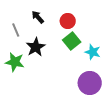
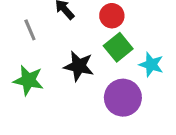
black star: (36, 47) -> (79, 66), moved, turned -30
purple circle: (90, 83) -> (123, 98), moved

